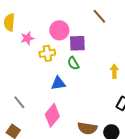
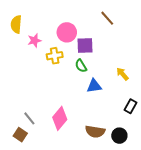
yellow arrow: (114, 71) -> (122, 74), turned -40
blue triangle: (58, 83) -> (94, 86), moved
gray line: (19, 102) -> (29, 118), moved

